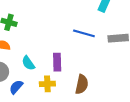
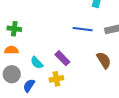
purple rectangle: (57, 62) -> (62, 58), turned -35
brown semicircle: (82, 84) -> (104, 60), moved, turned -36

